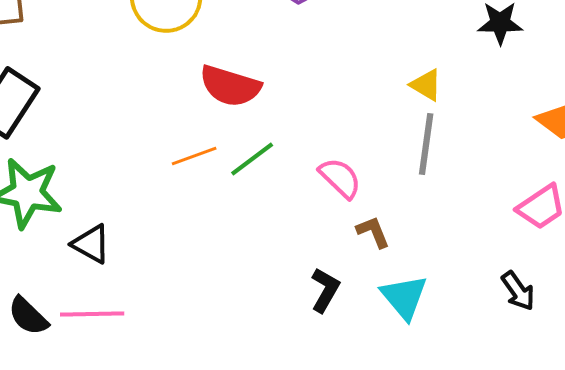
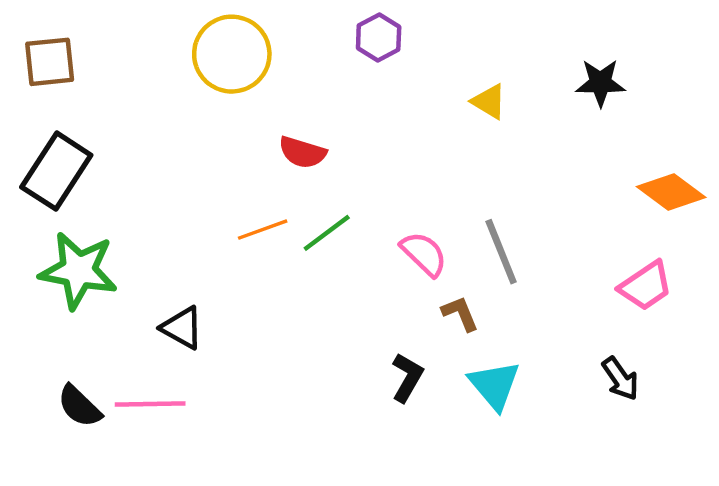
yellow triangle: (426, 85) -> (489, 102), moved
red semicircle: (230, 86) -> (302, 152), size x0.7
gray line: (426, 144) -> (501, 252), moved, turned -30
black triangle: (91, 244) -> (182, 328), moved

